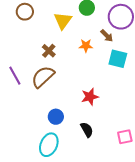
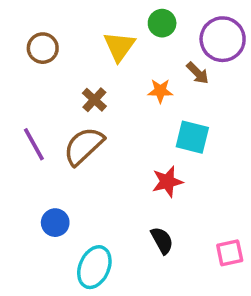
brown circle: (25, 12) -> (43, 48), moved
cyan square: (118, 59) -> (192, 137), moved
blue circle: (56, 117) -> (55, 223), moved

